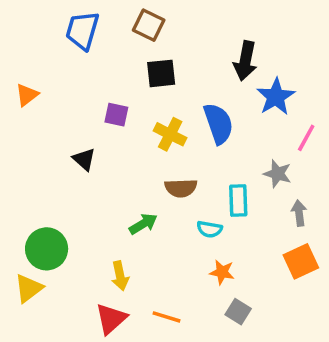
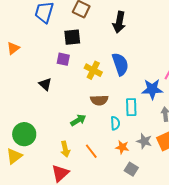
black arrow: (245, 61) -> (119, 22), moved
black square: (161, 73) -> (72, 37), moved
blue star: (276, 97) -> (152, 89), moved, turned 30
gray star: (278, 174) -> (144, 141), moved
cyan semicircle: (209, 229) -> (115, 123), turned -104
orange line: (167, 317) -> (91, 151), moved, turned 35

